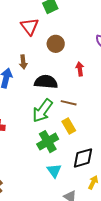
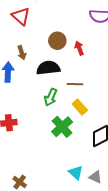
brown circle: (56, 44) -> (57, 41), moved
green arrow: (42, 111) -> (51, 97), size x0.7
cyan triangle: (54, 171) -> (76, 172), moved

